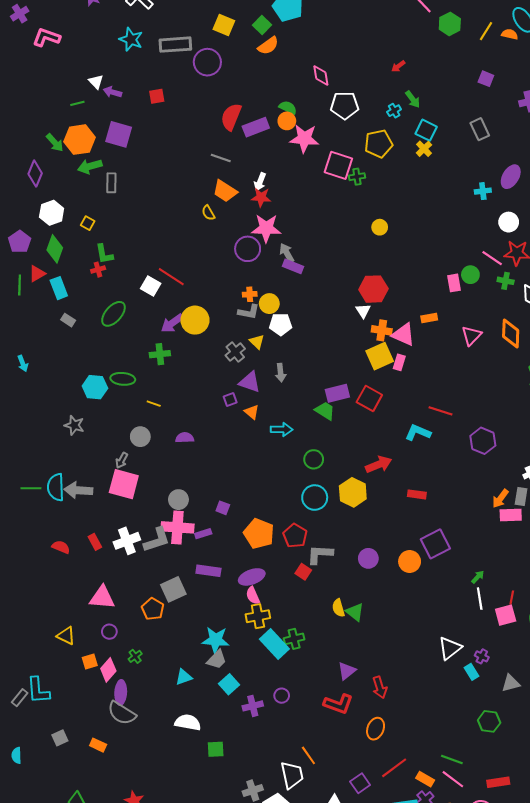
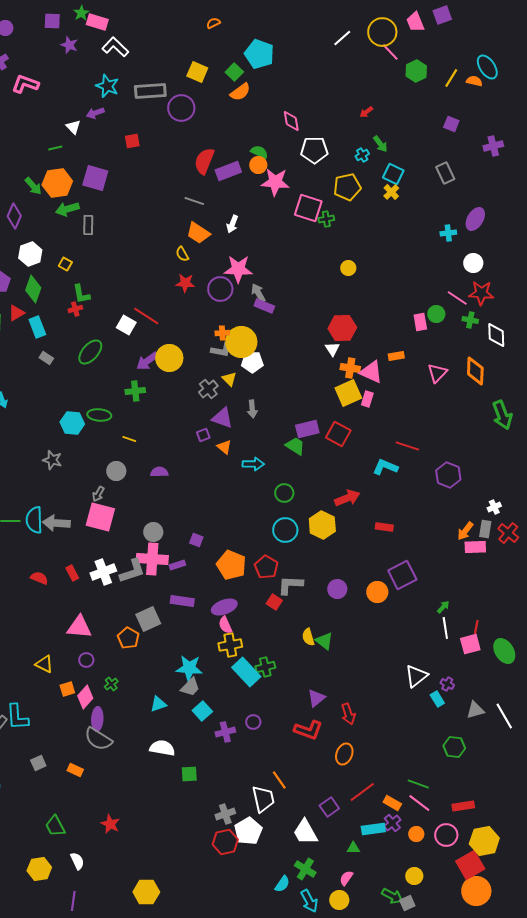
purple arrow: (112, 92) -> (95, 113), moved, turned -36
red star: (261, 197) -> (185, 283), moved
yellow circle: (269, 304) -> (241, 342), size x1.6

